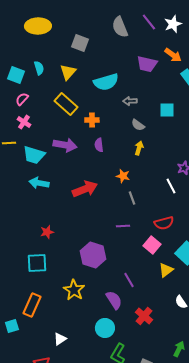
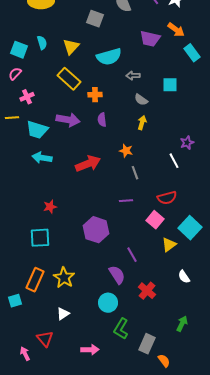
gray square: (80, 43) -> (95, 19), moved
pink semicircle: (22, 99) -> (15, 74), moved
pink cross: (24, 122) -> (27, 97), turned 32
yellow star: (74, 290) -> (64, 278), moved

